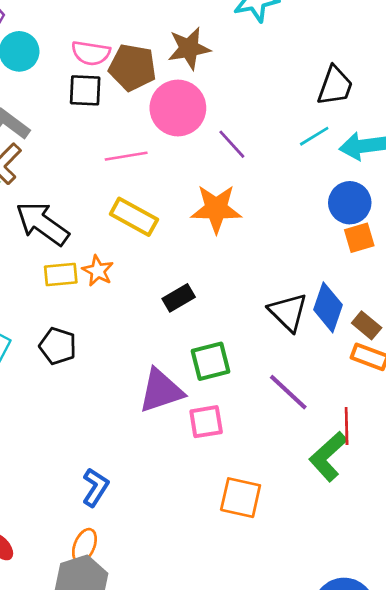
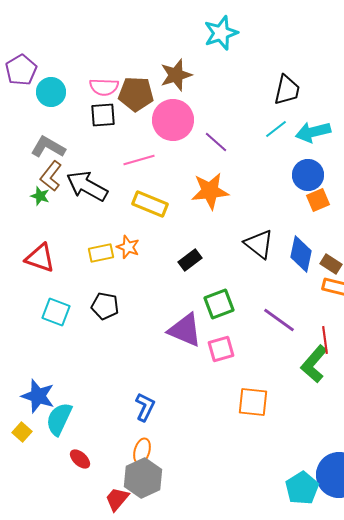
black arrow: (42, 224) -> (87, 186), moved
black triangle: (288, 312) -> (259, 244), moved
purple triangle: (161, 391) -> (185, 330), turned 48

